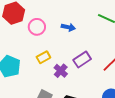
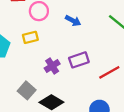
yellow rectangle: (43, 57) -> (30, 37), moved

